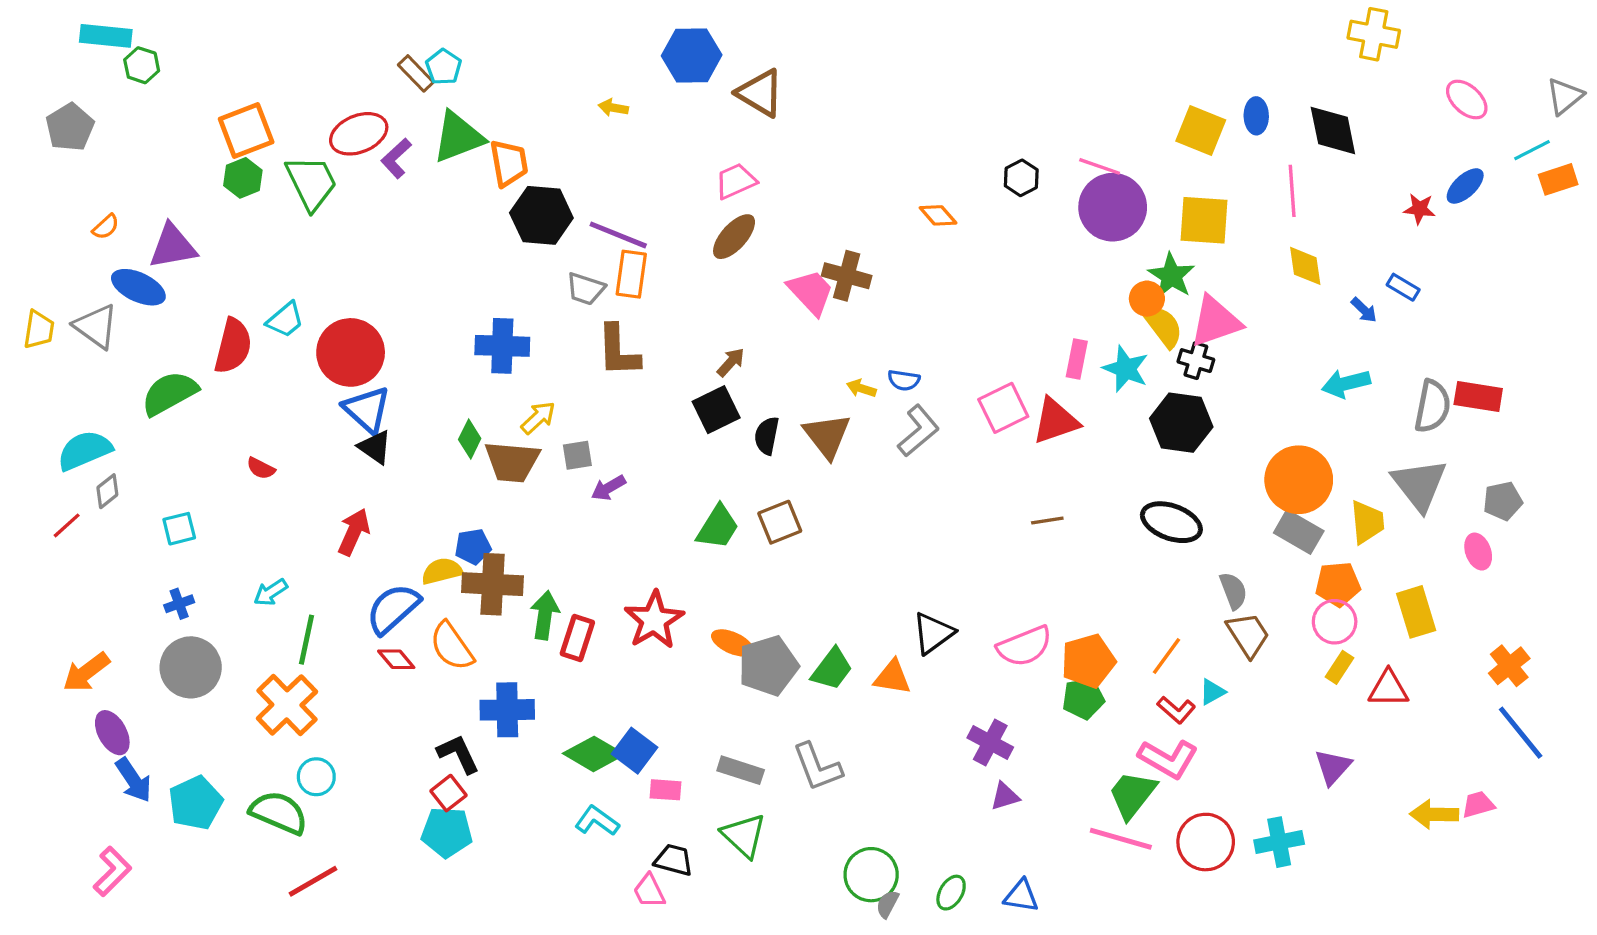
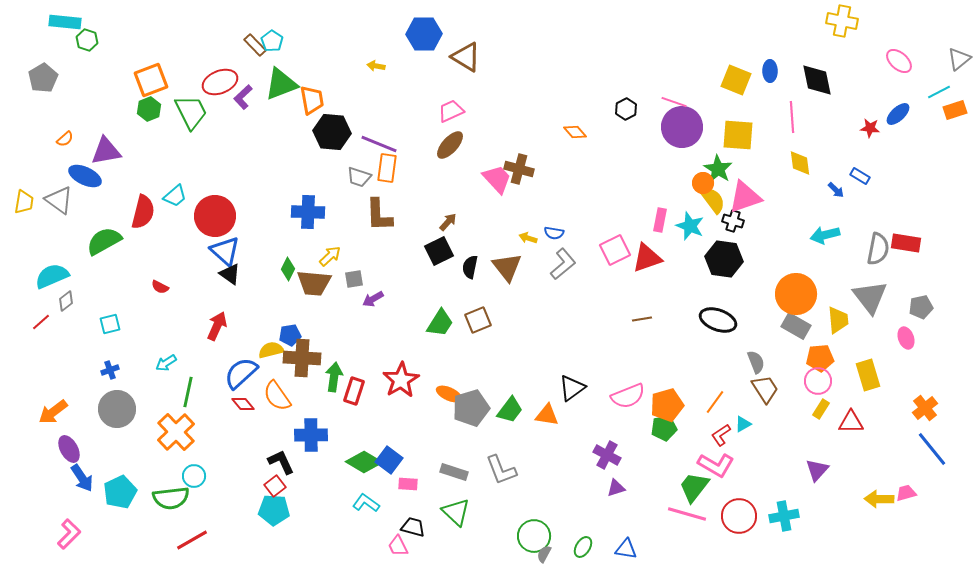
red L-shape: (1176, 710) -> (721, 435), turned 105
green semicircle: (279, 813) -> (171, 498), turned 150

